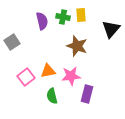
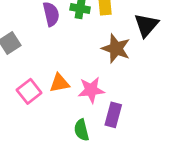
brown star: (77, 46) -> (116, 49), moved
green semicircle: (52, 96) -> (81, 130), moved

